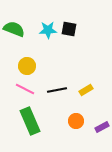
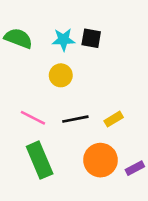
yellow circle: (27, 66) -> (61, 75), moved
orange circle: (76, 121) -> (100, 160), size x1.6

